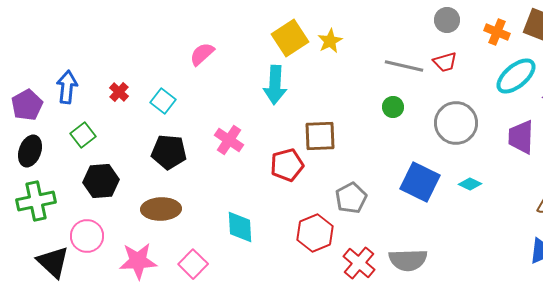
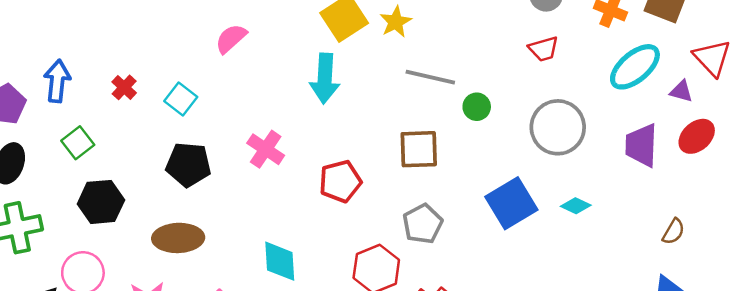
gray line: (404, 66) -> (430, 77), moved
brown square: (320, 136) -> (419, 149), moved
blue square: (420, 182) -> (511, 203), turned 33

